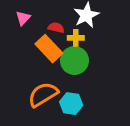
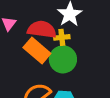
red semicircle: (56, 28) -> (42, 29), size x1.8

